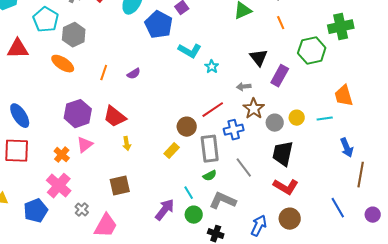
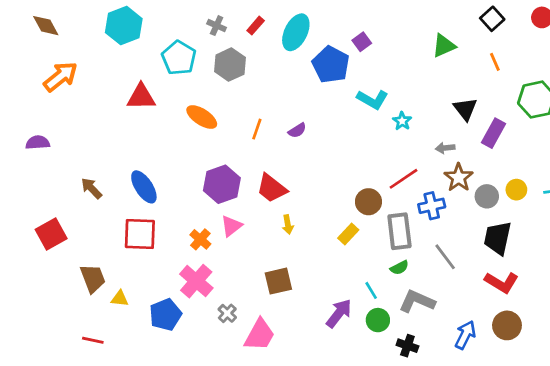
gray hexagon: (74, 35) -> (230, 65), moved

